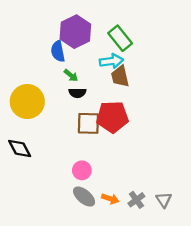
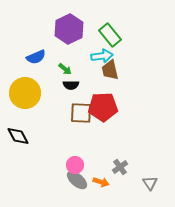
blue semicircle: (58, 51) -> (36, 57), moved, turned -102
pink circle: (82, 170) -> (75, 165), moved
gray cross: (136, 200) -> (120, 167), moved

